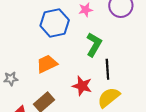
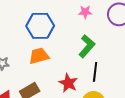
blue hexagon: (55, 23) -> (40, 26), moved

